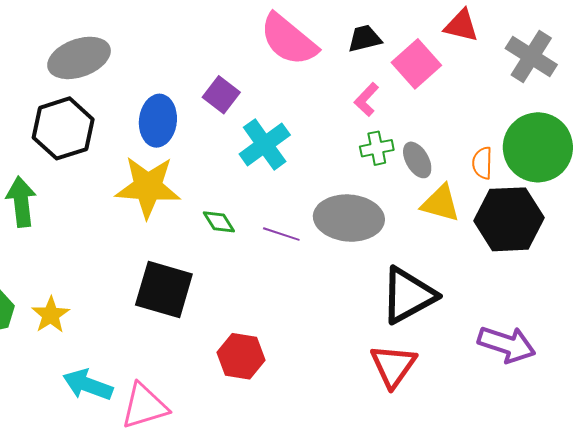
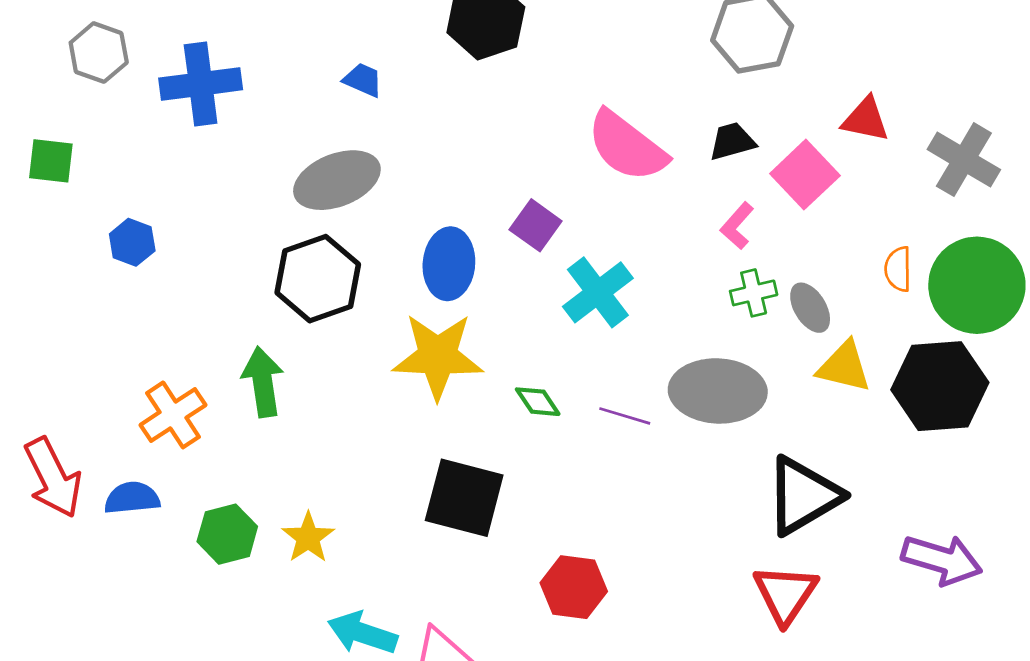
orange semicircle: (482, 163) -> (898, 269), moved

